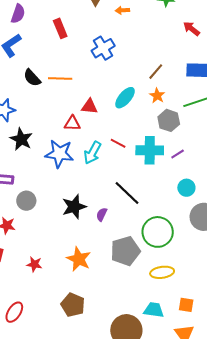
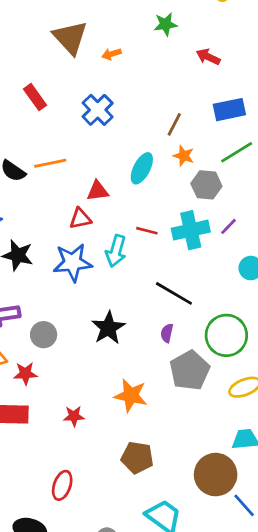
purple semicircle: (102, 214) -> (167, 333), moved

